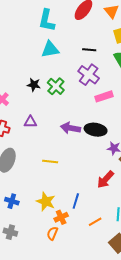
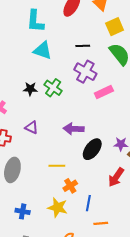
cyan triangle: (50, 49) -> (43, 50), turned 36
purple triangle: (30, 122) -> (32, 127), turned 32
black ellipse: (96, 130) -> (92, 149), moved, turned -55
orange cross: (61, 217) -> (70, 186), moved
orange line: (95, 222) -> (101, 223), moved, turned 32

